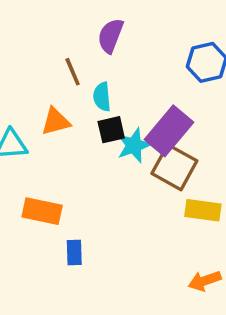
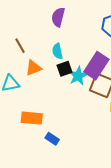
brown line: (73, 72) -> (20, 46), moved
blue rectangle: (74, 252) -> (52, 139), turned -48

